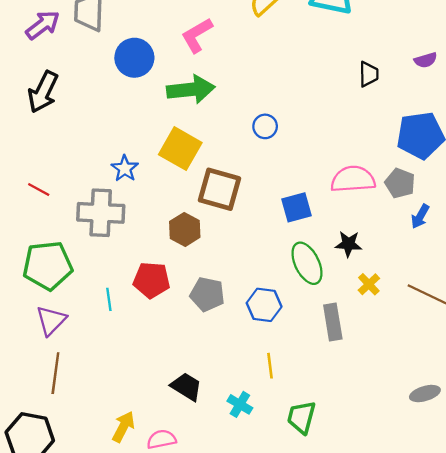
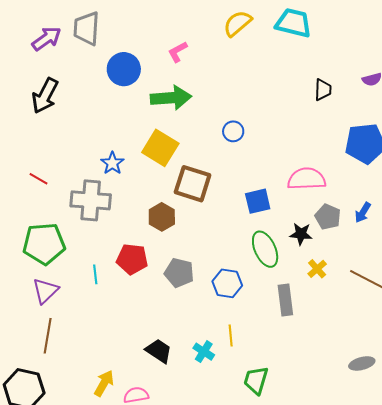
pink L-shape: (197, 35) -> (178, 52), size x0.7
gray pentagon: (400, 183) -> (328, 217), moved
cyan cross: (240, 404) -> (204, 352), moved

